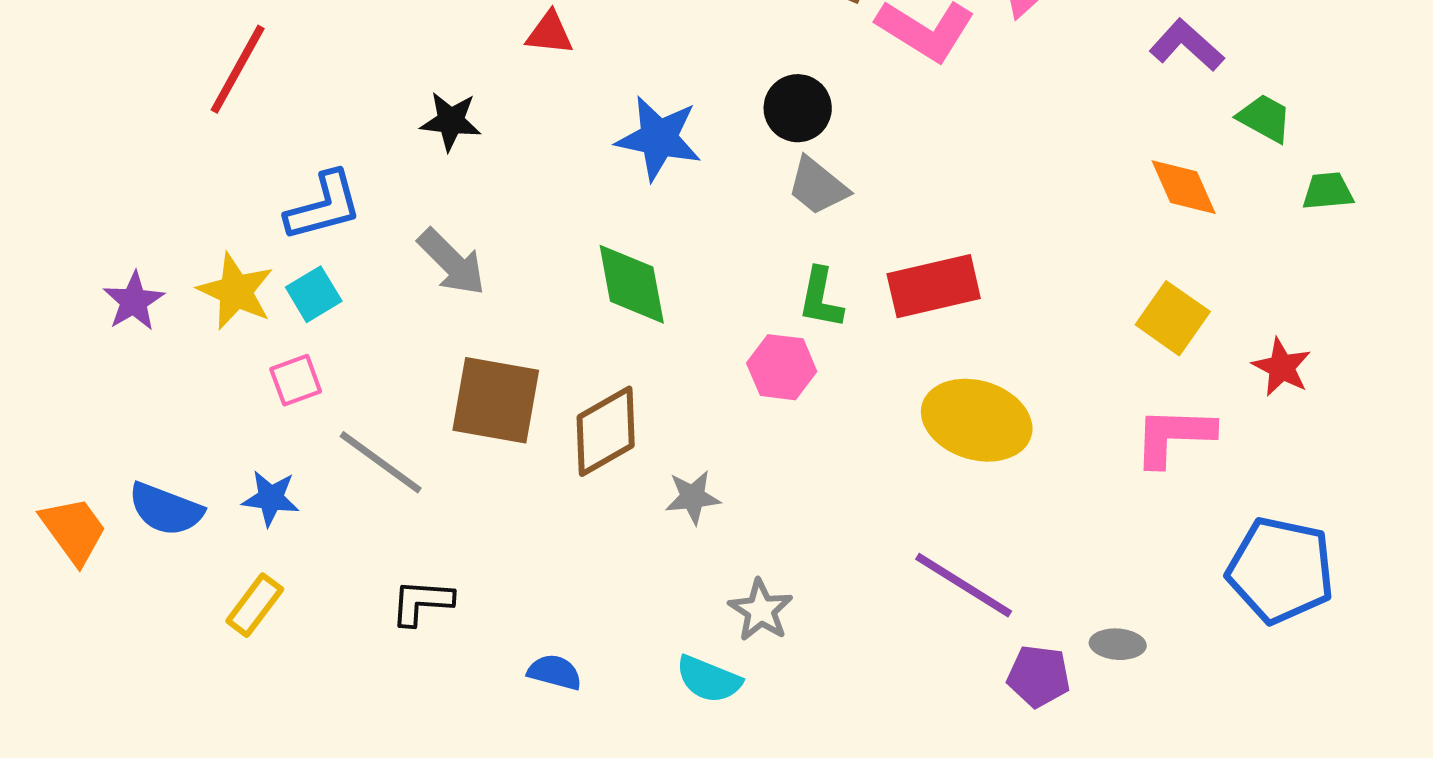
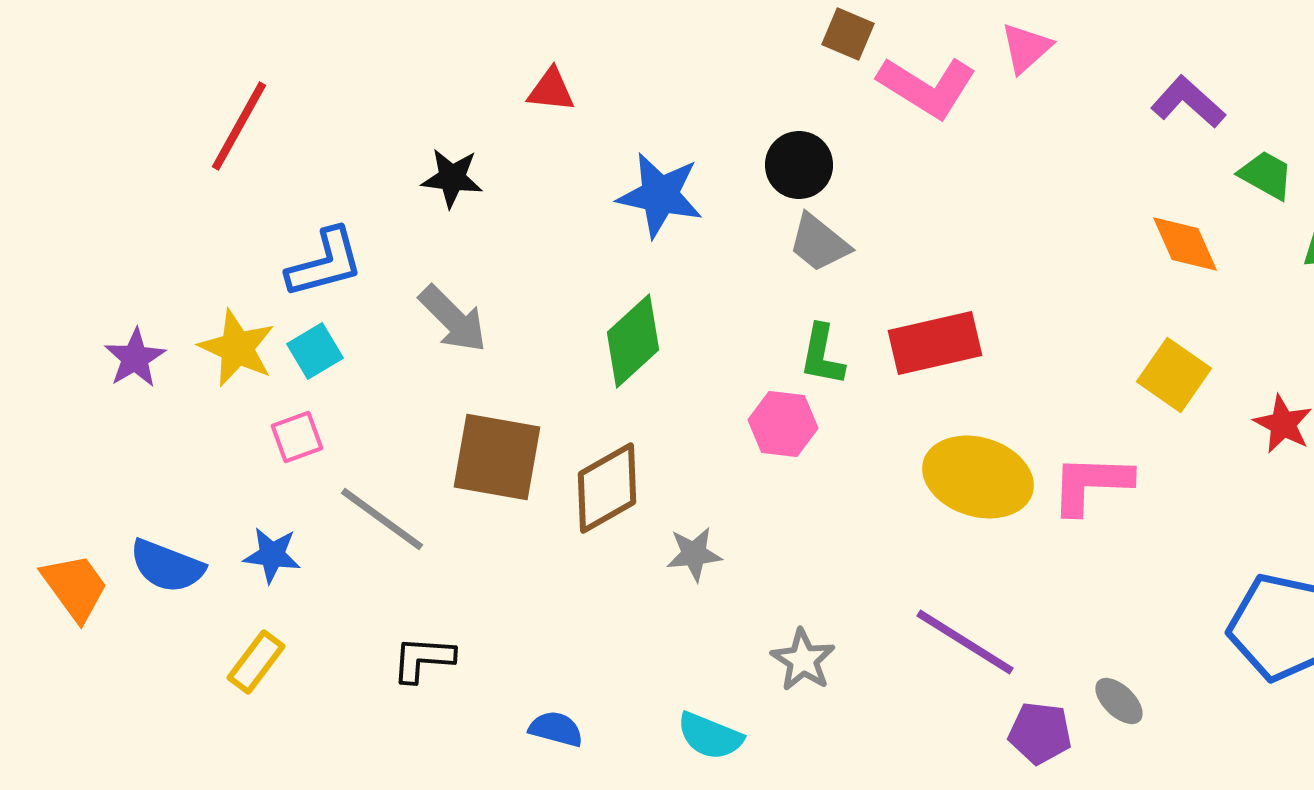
green diamond: (632, 284) -> (633, 341), turned 58
pink L-shape: (1174, 436) -> (1091, 484), moved
gray star: (761, 610) -> (803, 660), moved
gray ellipse: (1118, 644) -> (1119, 701), turned 40

